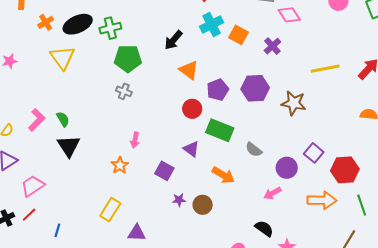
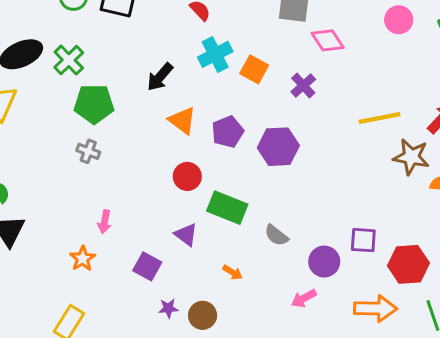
green cross: (110, 28) -> (69, 60), turned -30
purple pentagon: (218, 90) -> (228, 132), moved
brown star: (294, 103) -> (411, 157), moved
purple square: (314, 153) -> (363, 240), turned -36
orange arrow: (223, 175) -> (233, 272), size x0.6

